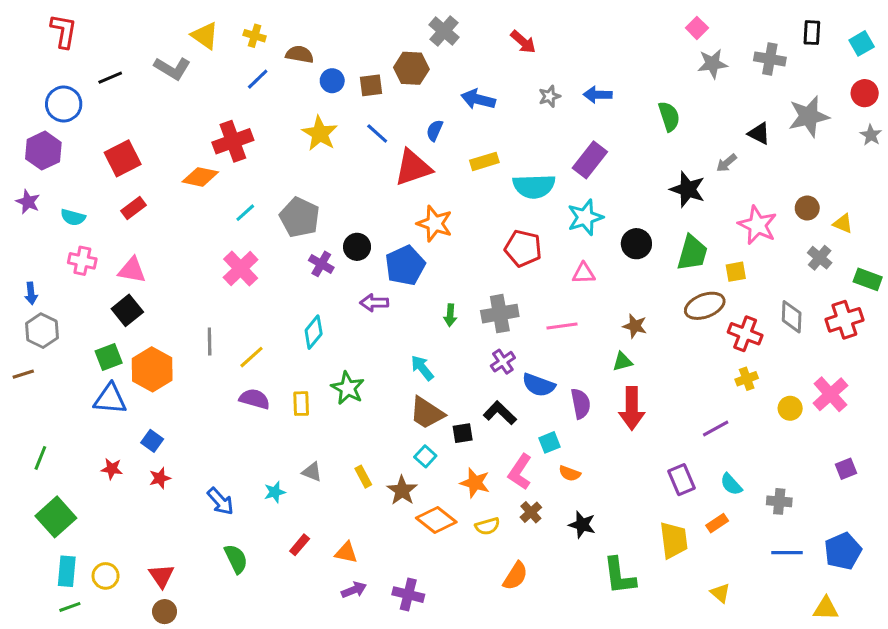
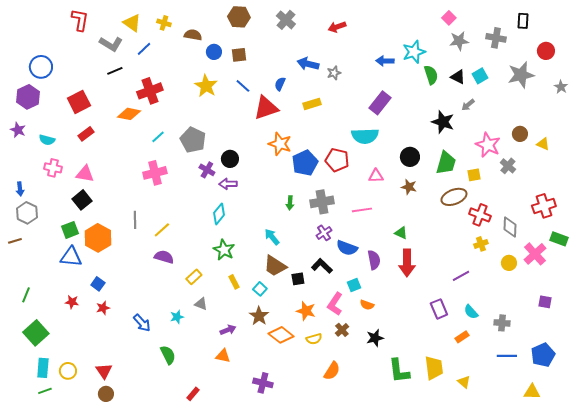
red L-shape: (64, 31) -> (80, 20), moved
red arrow: (523, 42) -> (337, 27), turned 120
cyan square: (862, 43) -> (480, 76), moved
brown hexagon: (411, 68) -> (239, 17), moved
black line: (110, 78) -> (115, 71), moved
blue line: (258, 79) -> (144, 49), moved
red circle: (865, 93) -> (546, 51), moved
gray star: (550, 96) -> (334, 73), moved
black triangle: (759, 134) -> (458, 77), moved
cyan semicircle: (534, 186) -> (365, 136), moved
cyan star: (585, 217) -> (414, 52), moved
gray cross: (820, 258) -> (508, 166), moved
blue pentagon: (405, 265) -> (305, 163), moved
pink cross: (241, 269) -> (155, 173), turned 30
green rectangle: (868, 279) -> (559, 239), moved
purple arrow: (374, 303) -> (228, 184), moved
gray diamond: (792, 317) -> (510, 227), moved
brown star: (635, 326) -> (409, 187), moved
cyan diamond: (314, 332) -> (219, 214), moved
green triangle: (622, 362) -> (401, 233), turned 40
yellow rectangle: (301, 404) -> (194, 277), moved, turned 49
cyan square: (425, 456) -> (260, 289), moved
purple square: (846, 469) -> (545, 302), turned 32
yellow rectangle: (363, 477) -> (234, 282), moved
black star: (582, 525) -> (375, 338), turned -30
yellow trapezoid: (674, 540) -> (434, 368), moved
red rectangle: (300, 545) -> (193, 394), moved
green semicircle: (236, 559) -> (168, 355), moved
purple arrow: (354, 590) -> (228, 330), moved

